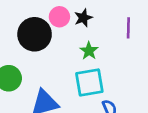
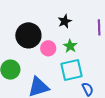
pink circle: (59, 17) -> (48, 48), moved

